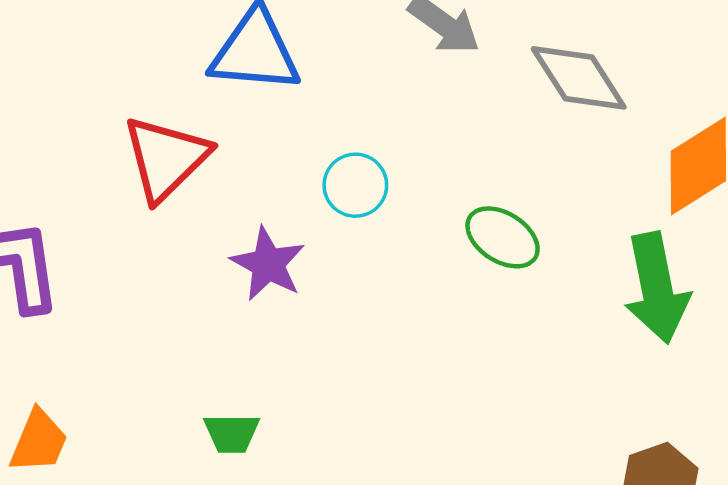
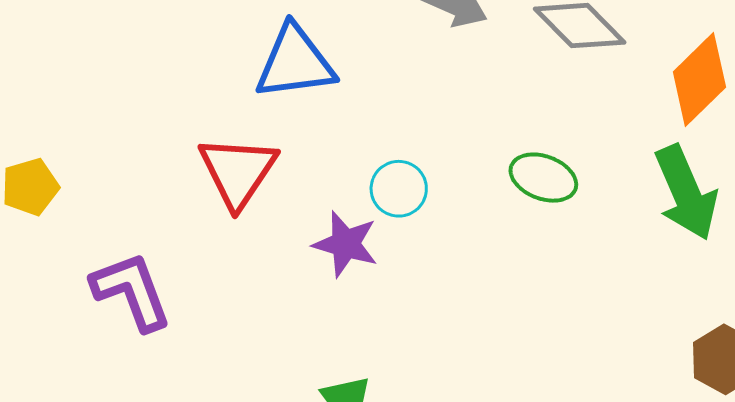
cyan circle: (355, 185) -> (399, 189), moved

